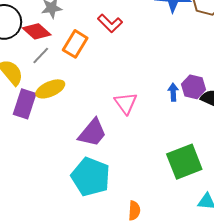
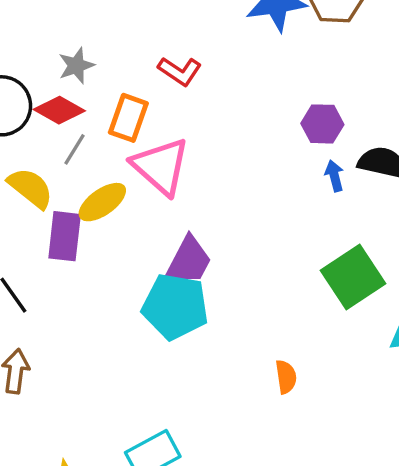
purple hexagon: (193, 87) -> (322, 124), moved
blue arrow: (173, 92) -> (334, 176), moved
pink triangle: (126, 103) -> (161, 166), moved, size x1.5
cyan pentagon: (91, 177) -> (175, 306), moved

